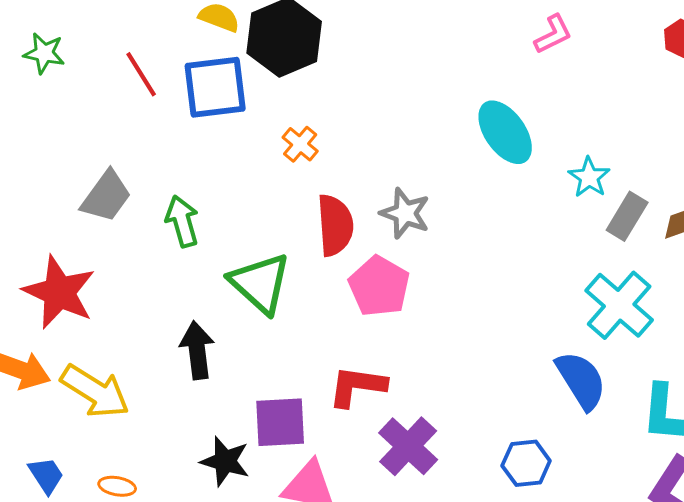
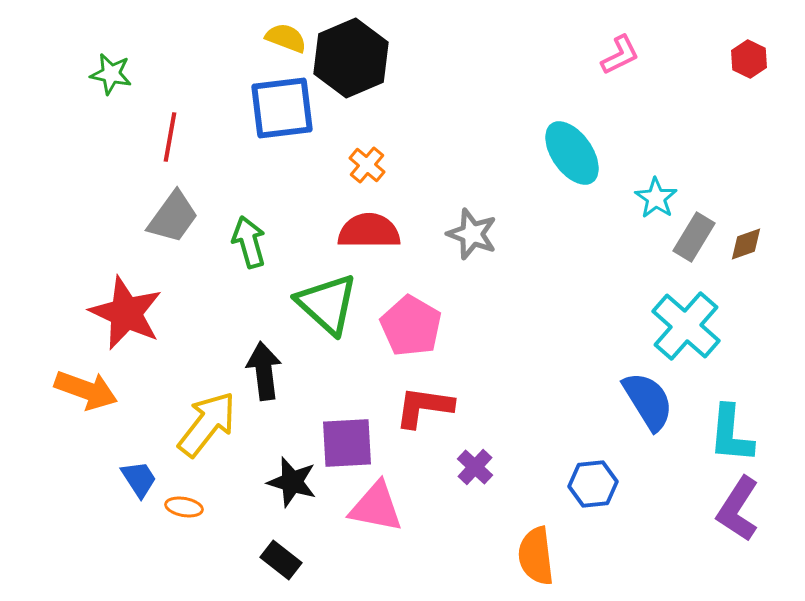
red line: (141, 74) -> (170, 137), moved, turned 42
red semicircle: (335, 225) -> (369, 231), moved, turned -86
pink pentagon: (379, 286) -> (411, 326), moved
yellow arrow: (95, 391) -> (207, 424), moved, turned -84
purple cross: (408, 446) -> (475, 467), size x0.6
blue trapezoid: (46, 475) -> (139, 479), moved

